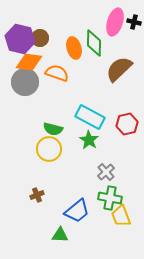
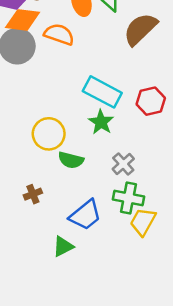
green semicircle: (53, 129) -> (71, 160), moved
yellow trapezoid: (121, 216) -> (143, 222), turned 50
green triangle: (60, 235) -> (63, 246), turned -30

